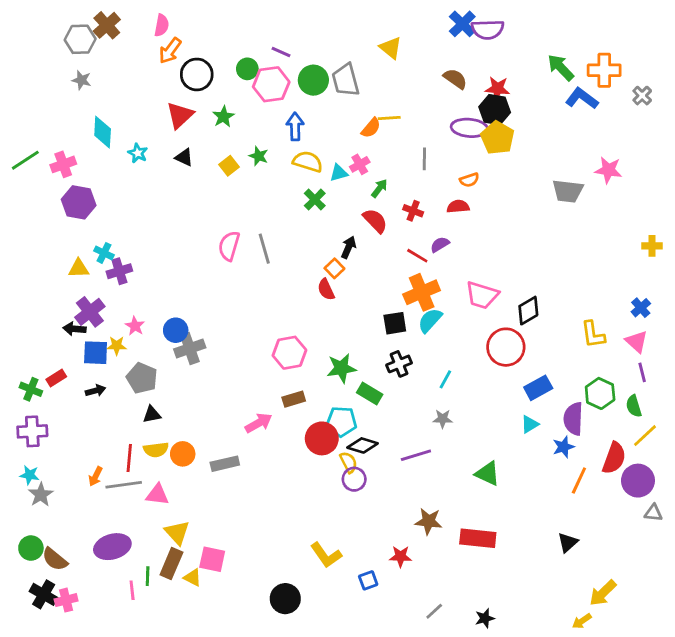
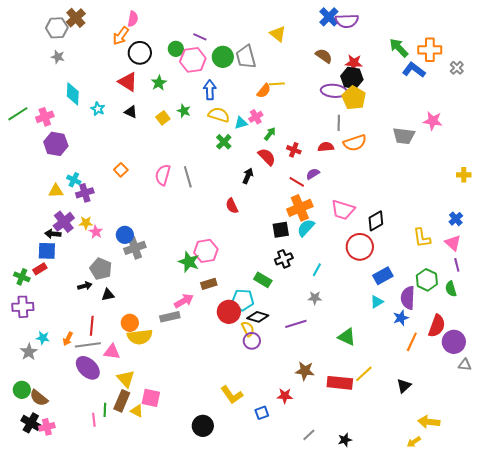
pink semicircle: (162, 25) -> (133, 19), moved
red triangle: (180, 115) -> (128, 82), turned -45
gray line: (424, 159) -> (339, 123), moved
orange semicircle: (469, 180) -> (355, 143), moved, size x1.6
orange square: (334, 268) -> (121, 170), moved
yellow star: (117, 346) -> (86, 223), moved
blue square: (96, 353) -> (47, 251), moved
green star: (341, 368) -> (189, 262), moved, turned 30
black arrow: (96, 391) -> (85, 286), moved
yellow line: (645, 436) -> (364, 374), moved
yellow semicircle: (156, 450) -> (140, 337), moved, size x1.4
gray rectangle: (225, 464) -> (170, 317), moved
cyan star: (30, 475) -> (43, 338), moved
purple ellipse: (112, 547) -> (88, 368), moved, turned 60
yellow arrow: (603, 593) -> (429, 422), turned 50

